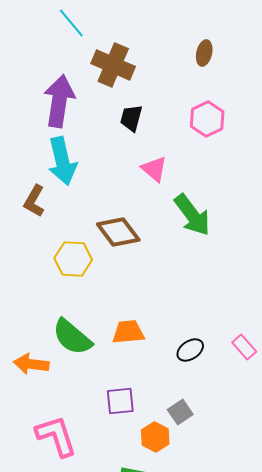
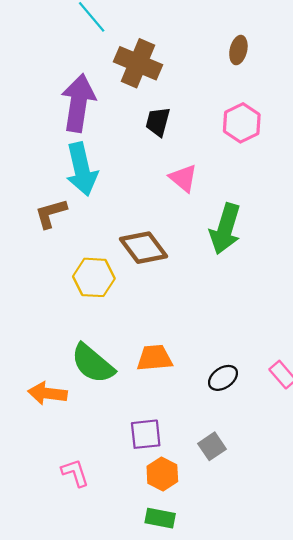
brown L-shape: (34, 201) -> (51, 213), turned 44
green arrow: (192, 215) -> (225, 229), turned 54
pink L-shape: (56, 436) -> (75, 473), size x0.6
orange hexagon: (155, 437) -> (162, 474), moved

